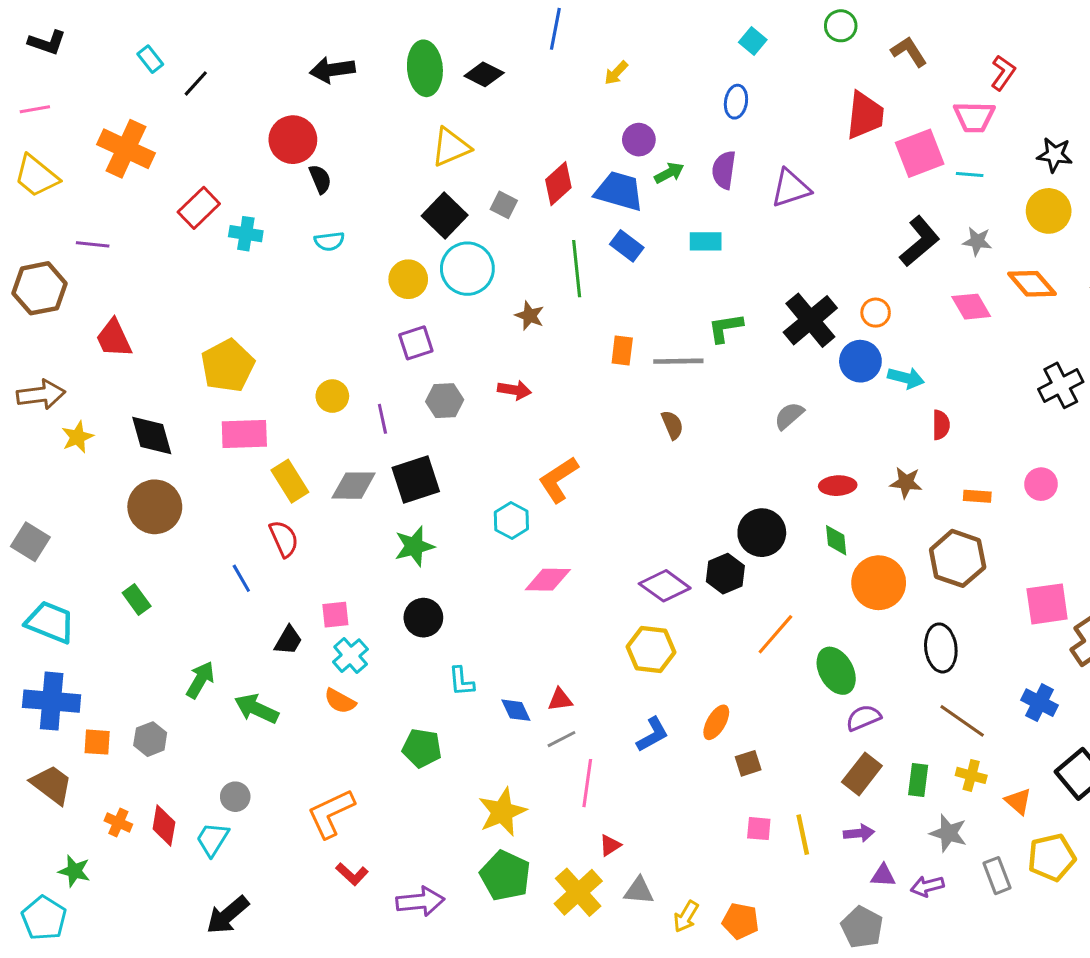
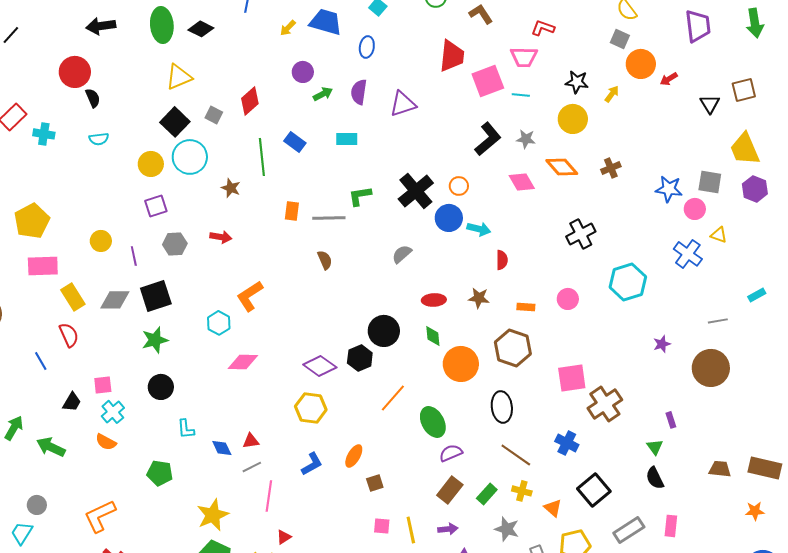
red L-shape: (1003, 73) -> (543, 28), turned -105
blue trapezoid: (619, 191) -> (326, 22), moved
green rectangle: (918, 780) -> (487, 494), turned 35

